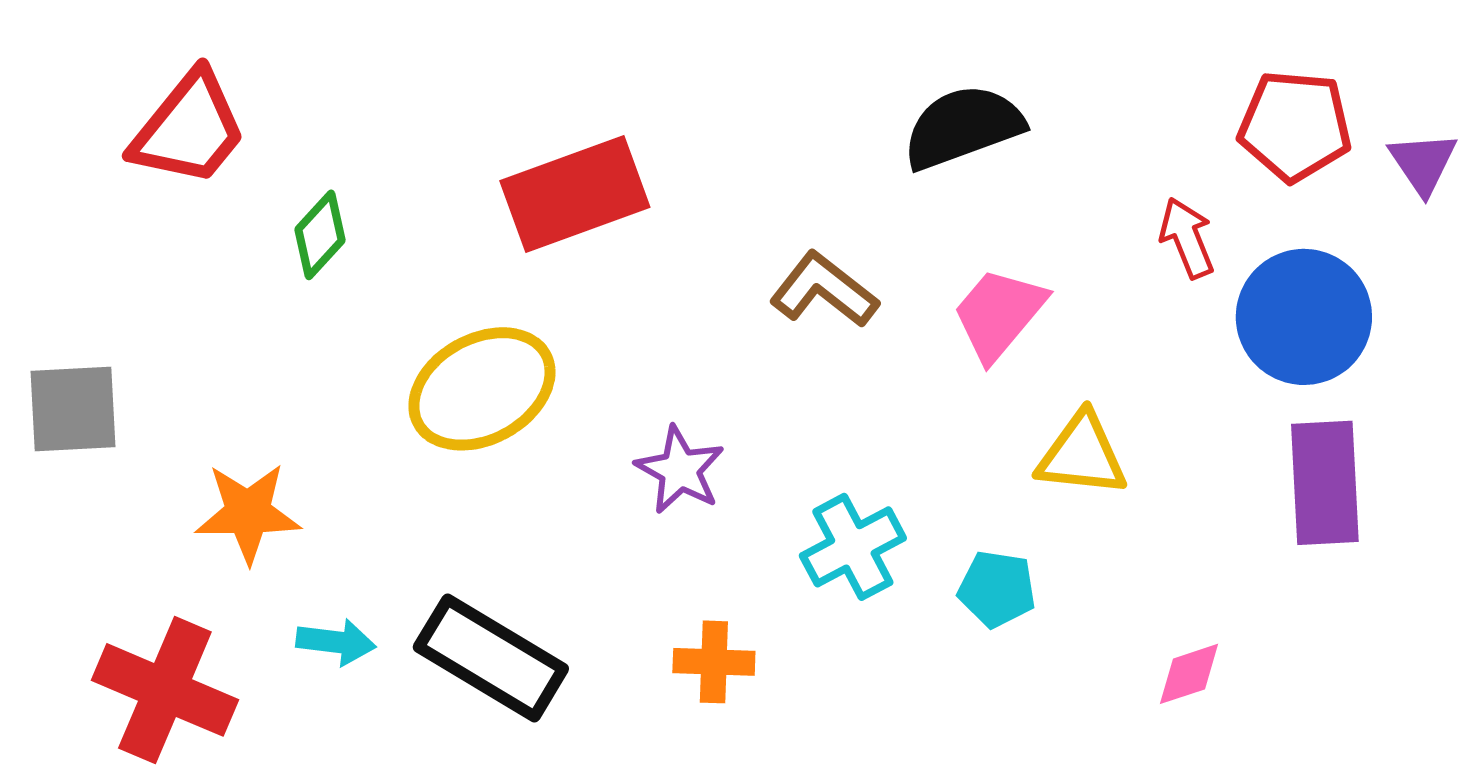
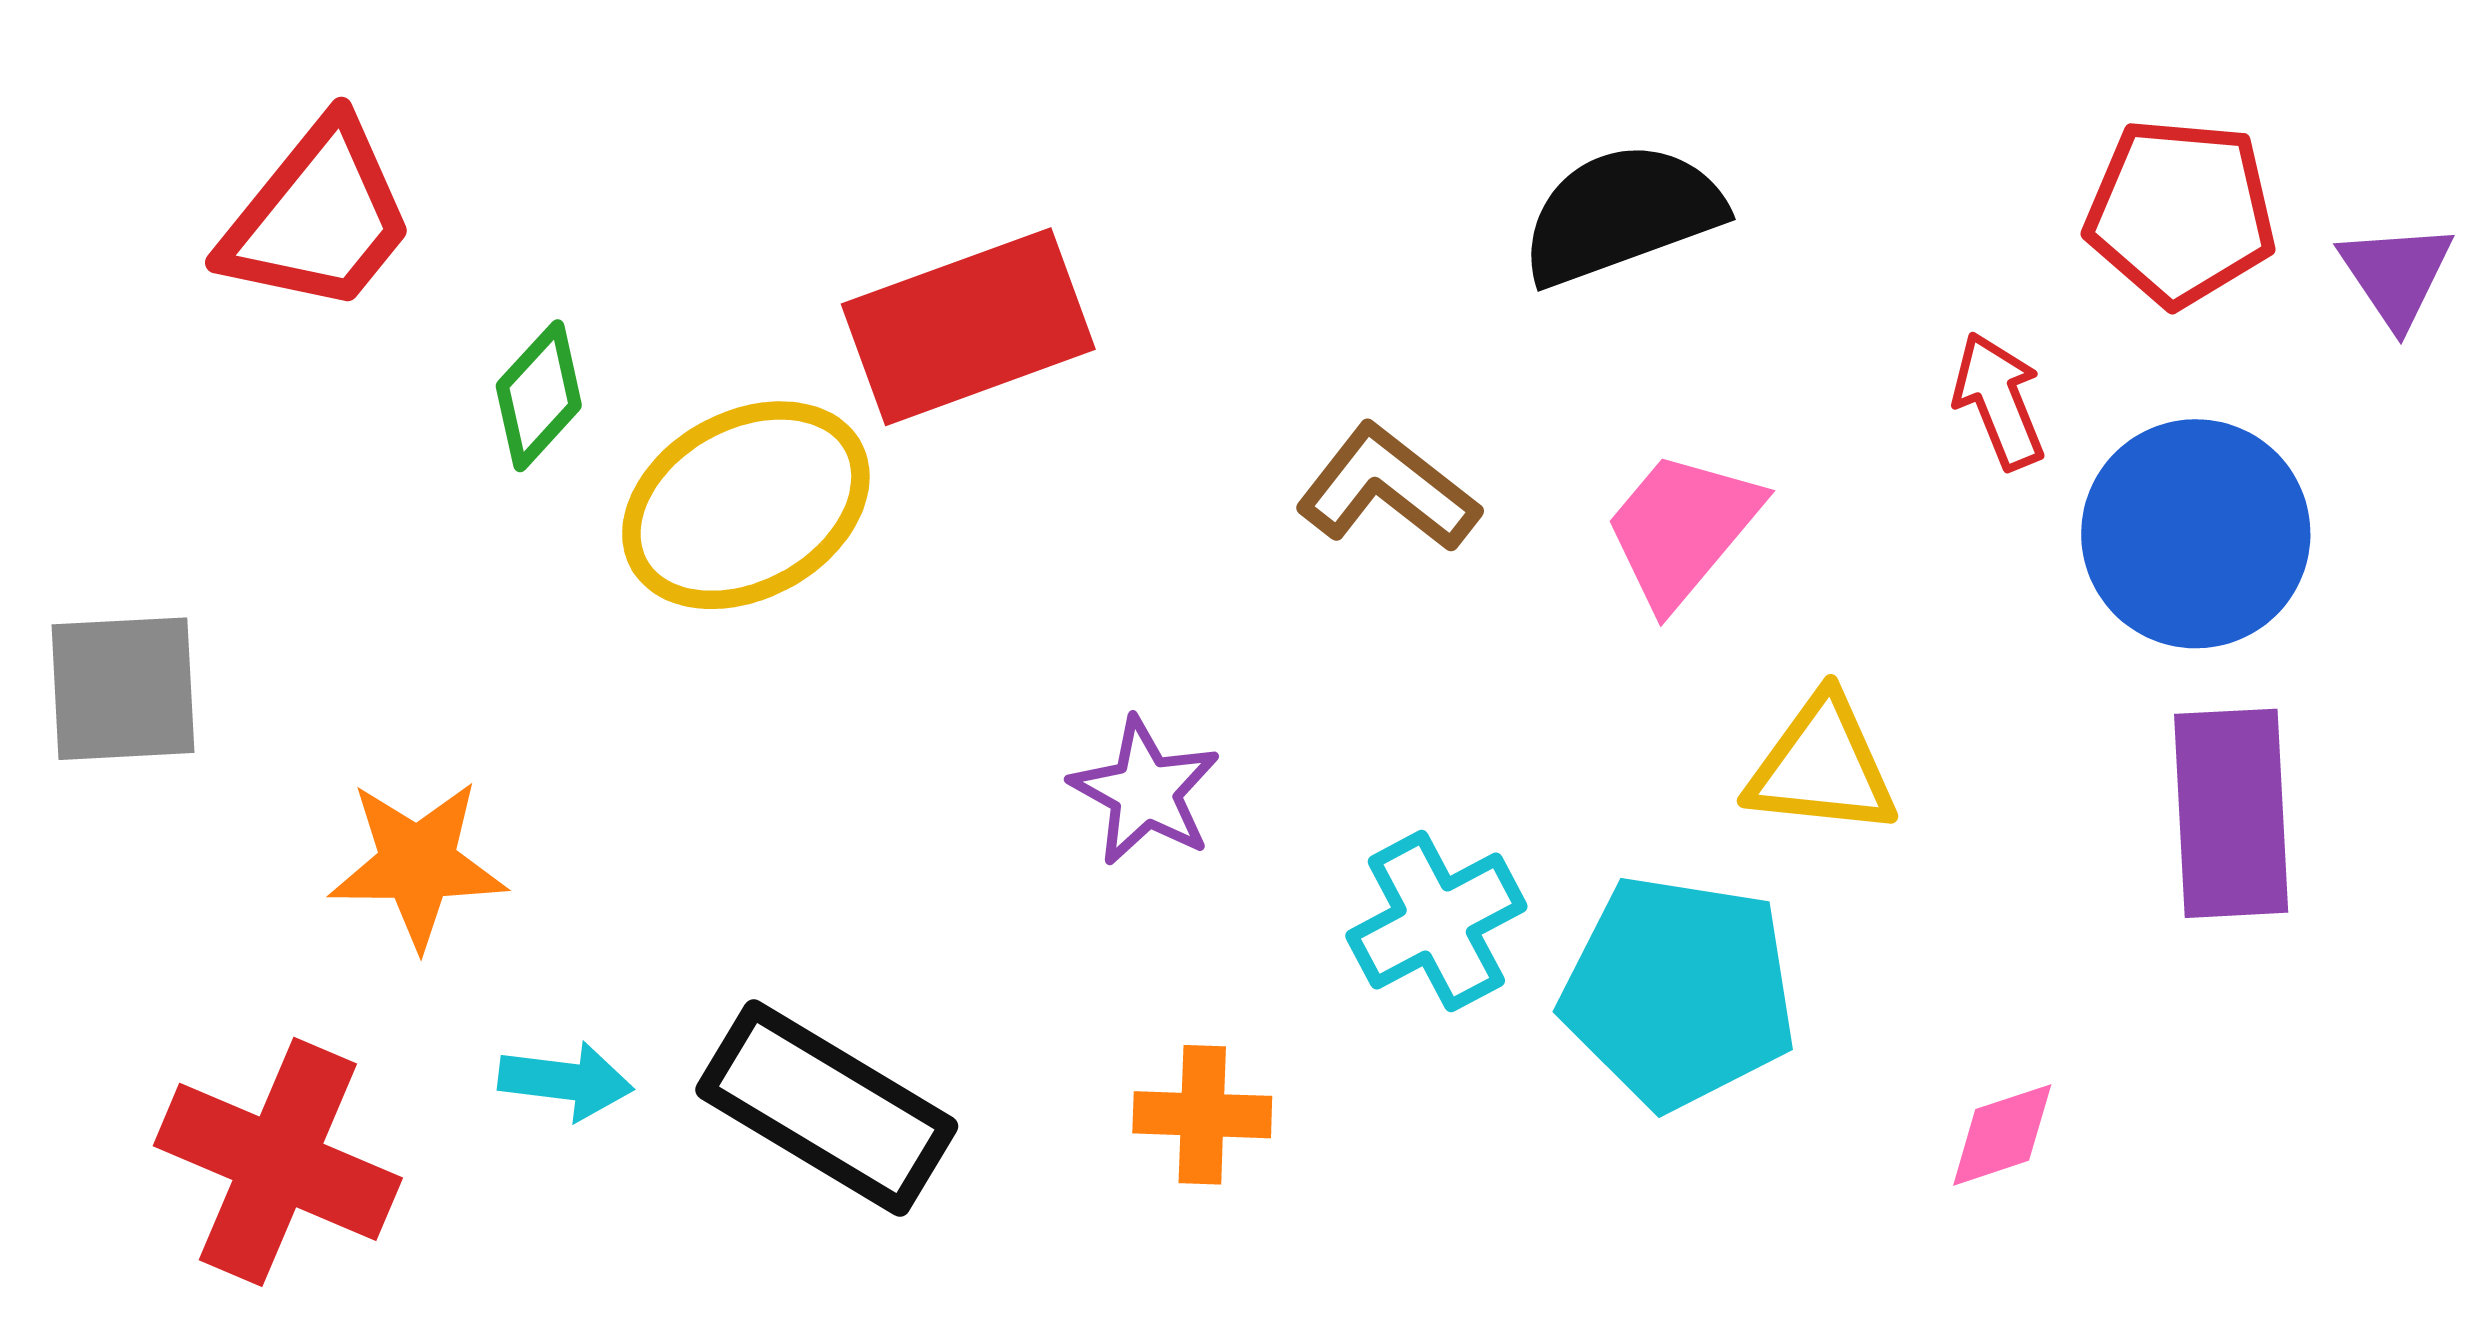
yellow ellipse: (482, 389) -> (746, 505), moved
cyan pentagon: (997, 589) -> (1679, 992), size x1.8

